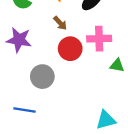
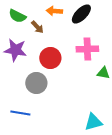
brown arrow: (60, 23) -> (37, 27), moved
red circle: (70, 49) -> (50, 58), moved

